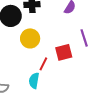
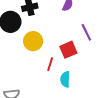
cyan semicircle: (34, 81) -> (65, 79), moved

